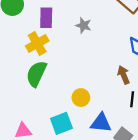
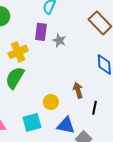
purple rectangle: (46, 18) -> (41, 32), moved
brown arrow: (124, 75) -> (78, 90), moved

